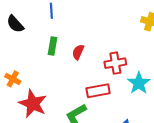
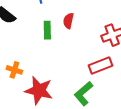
red semicircle: (78, 52) -> (68, 21), moved

